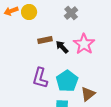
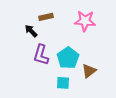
pink star: (84, 44) -> (85, 21), turned -30
black arrow: (62, 47) -> (31, 31), moved

